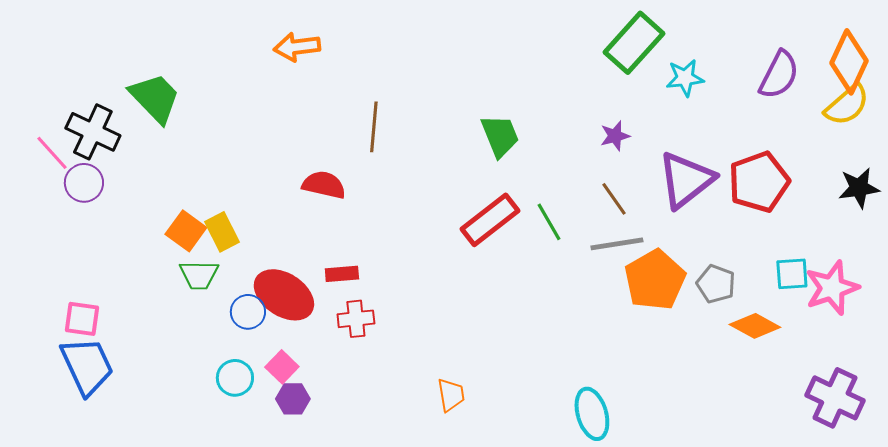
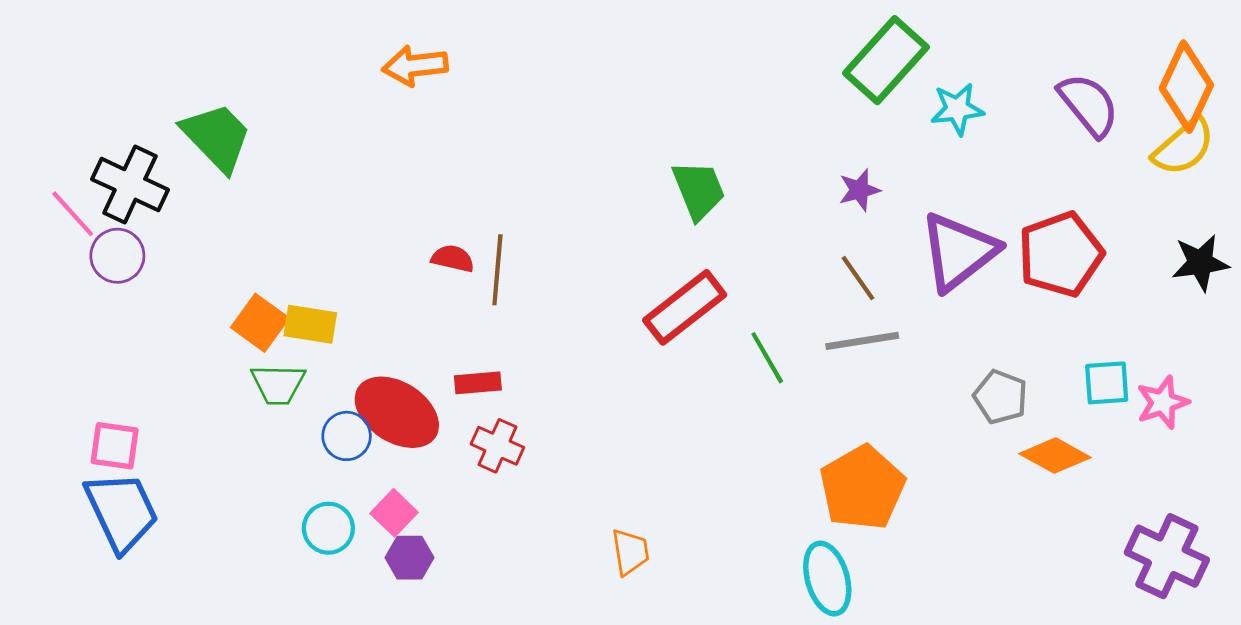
purple semicircle: (779, 75) -> (1089, 105), turned -66
brown line: (374, 127) -> (497, 270), moved
red semicircle: (324, 185) -> (453, 259), size x0.7
green line: (549, 222) -> (767, 358), moved
yellow rectangle: (222, 232) -> (310, 324), turned -54
orange pentagon: (655, 280) -> (862, 488), moved
pink star: (832, 288) -> (1163, 402), size x0.7
red cross: (356, 319) -> (497, 446), turned 30

